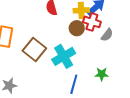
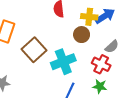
red cross: (92, 22) -> (101, 64), moved

